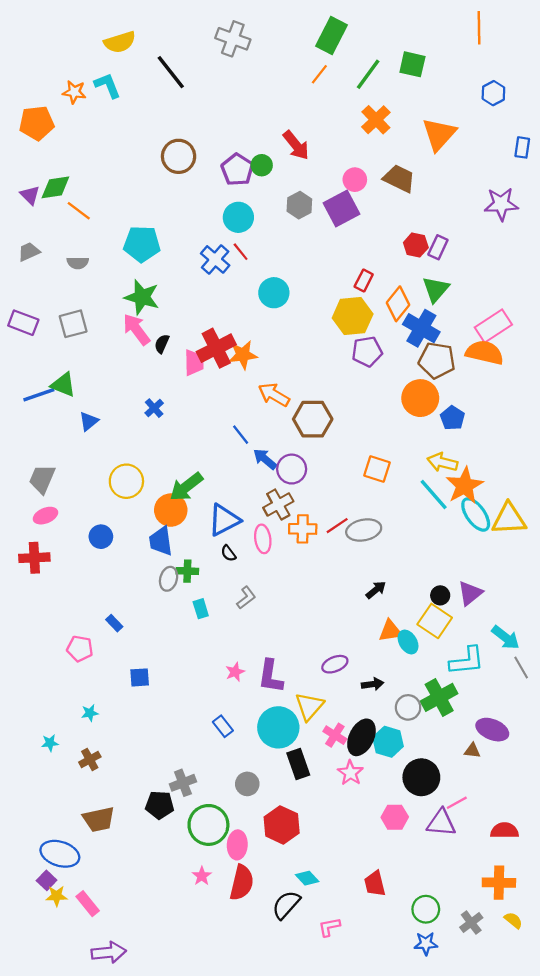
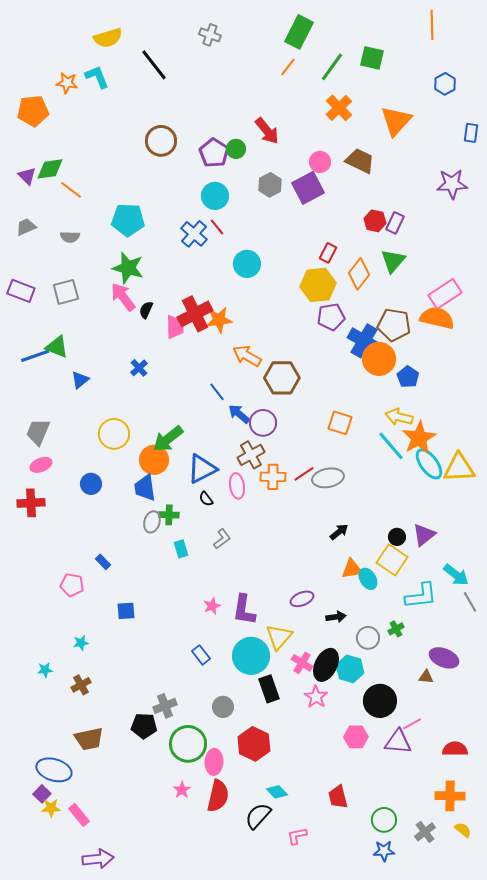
gray cross: (233, 39) -> (210, 35), size x0.7
blue cross: (421, 328) -> (364, 341), moved
green cross: (439, 697) -> (396, 629), size x0.5

